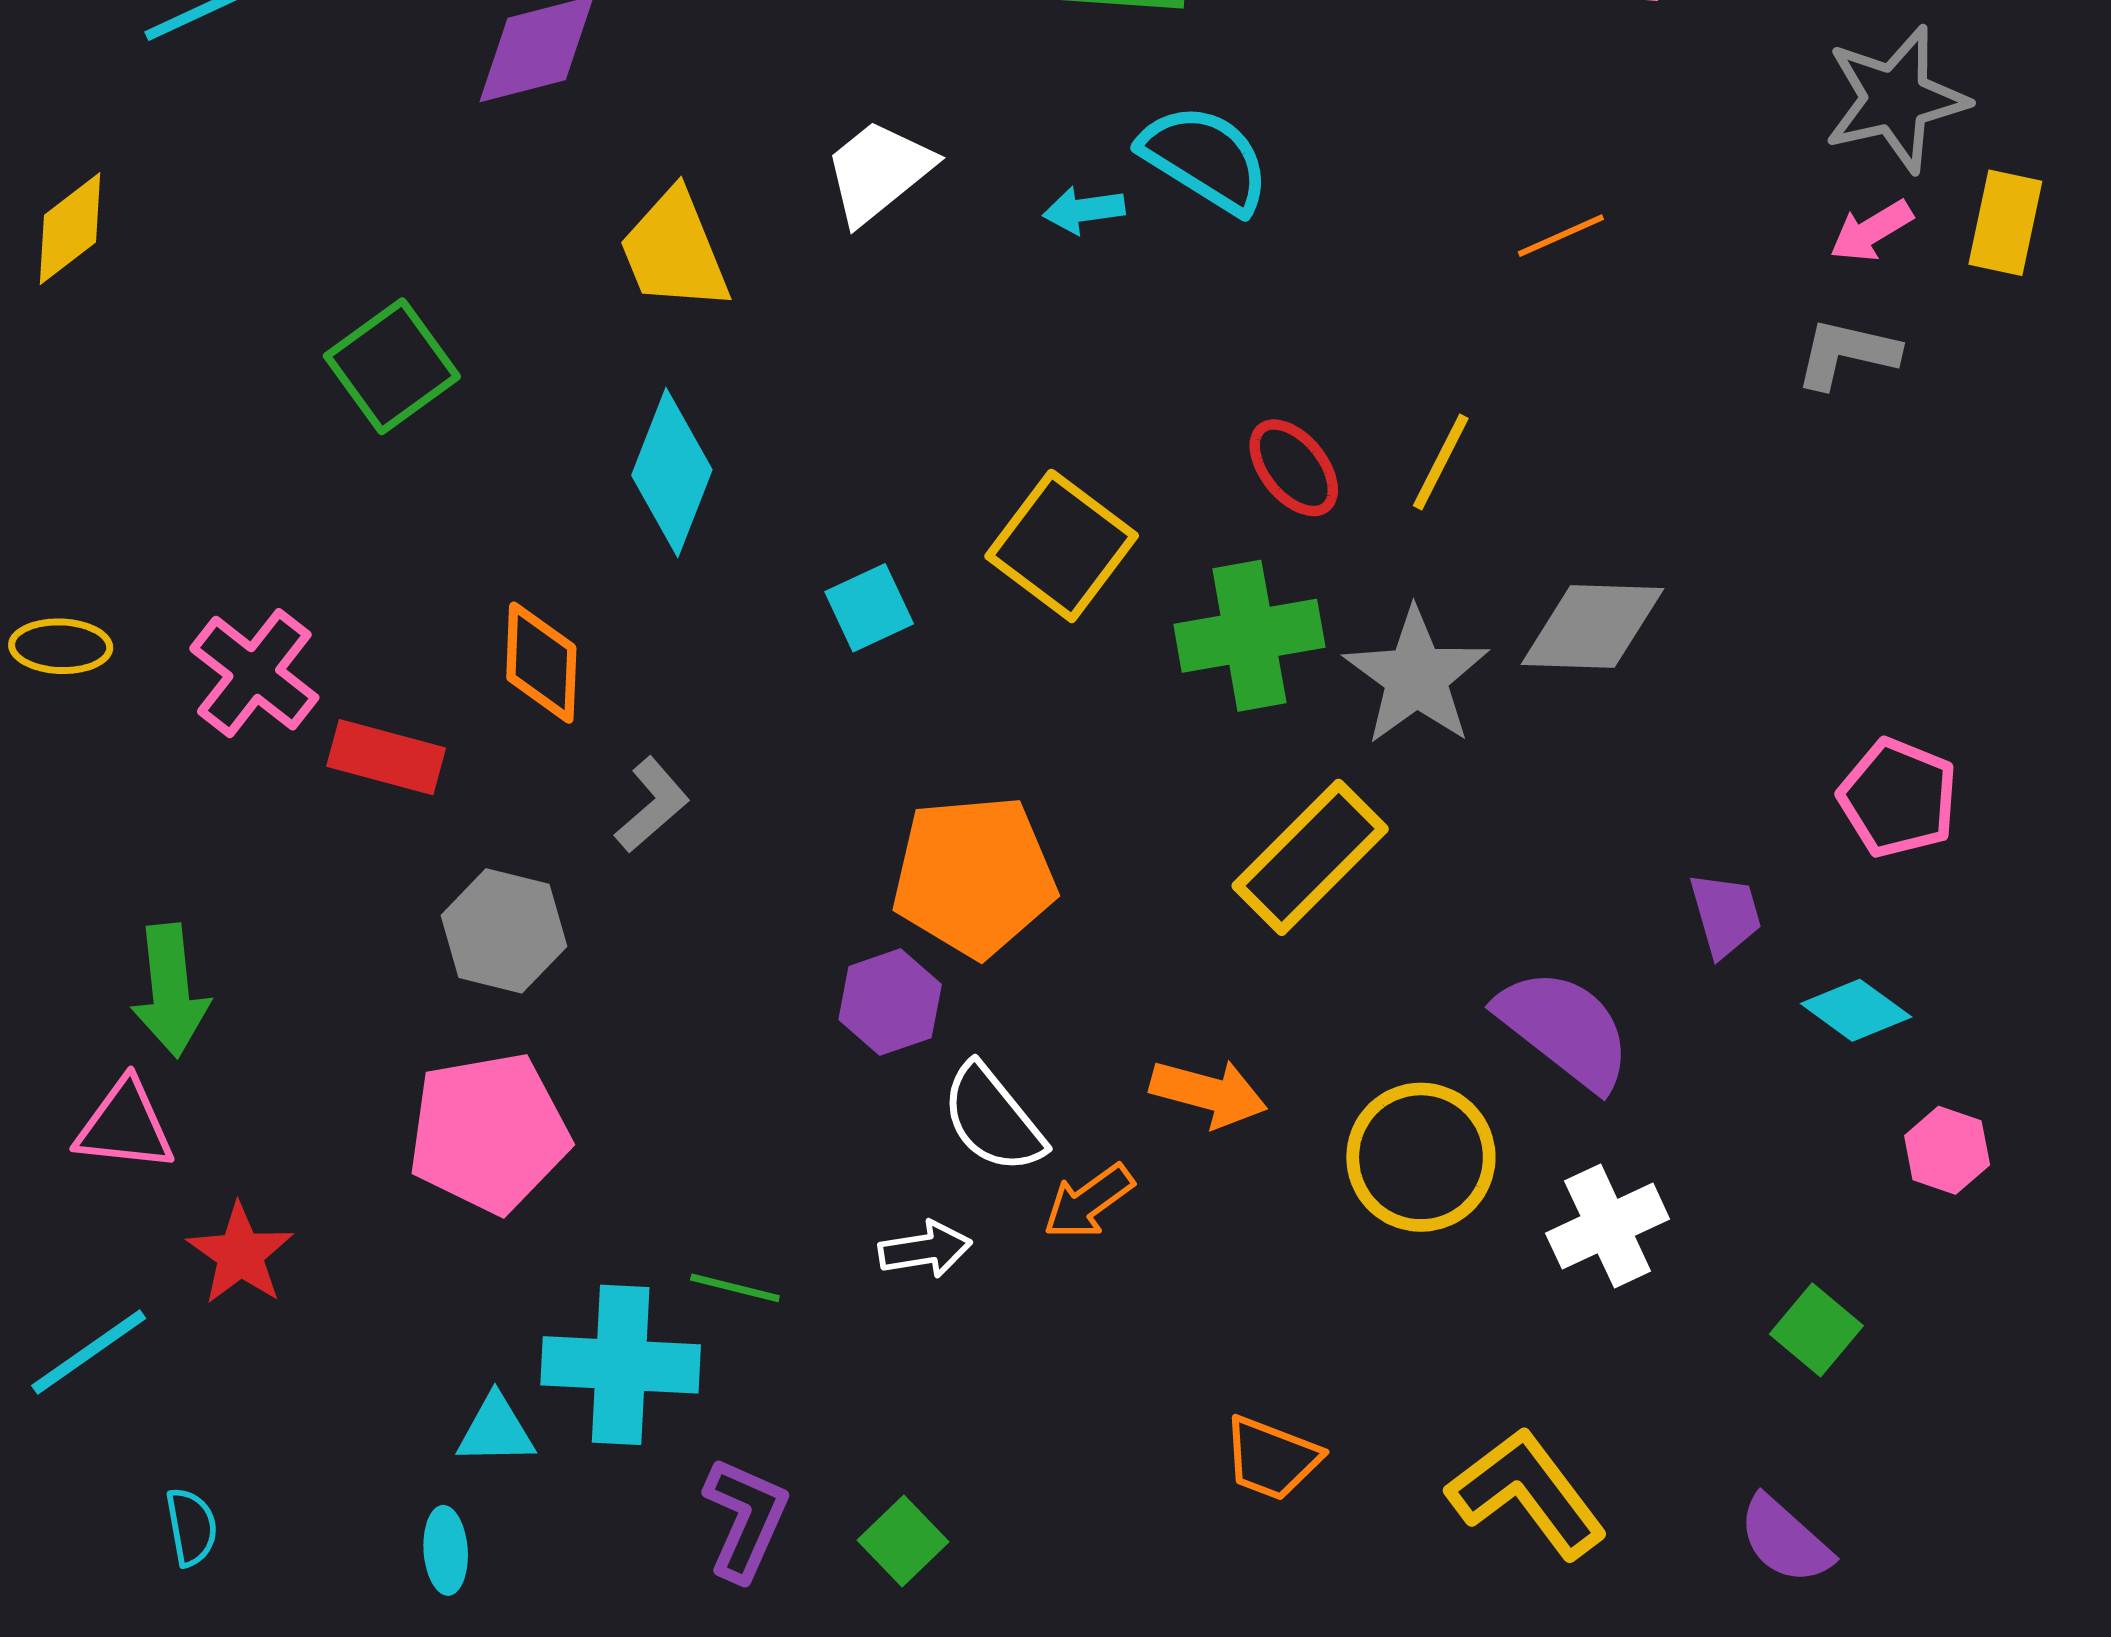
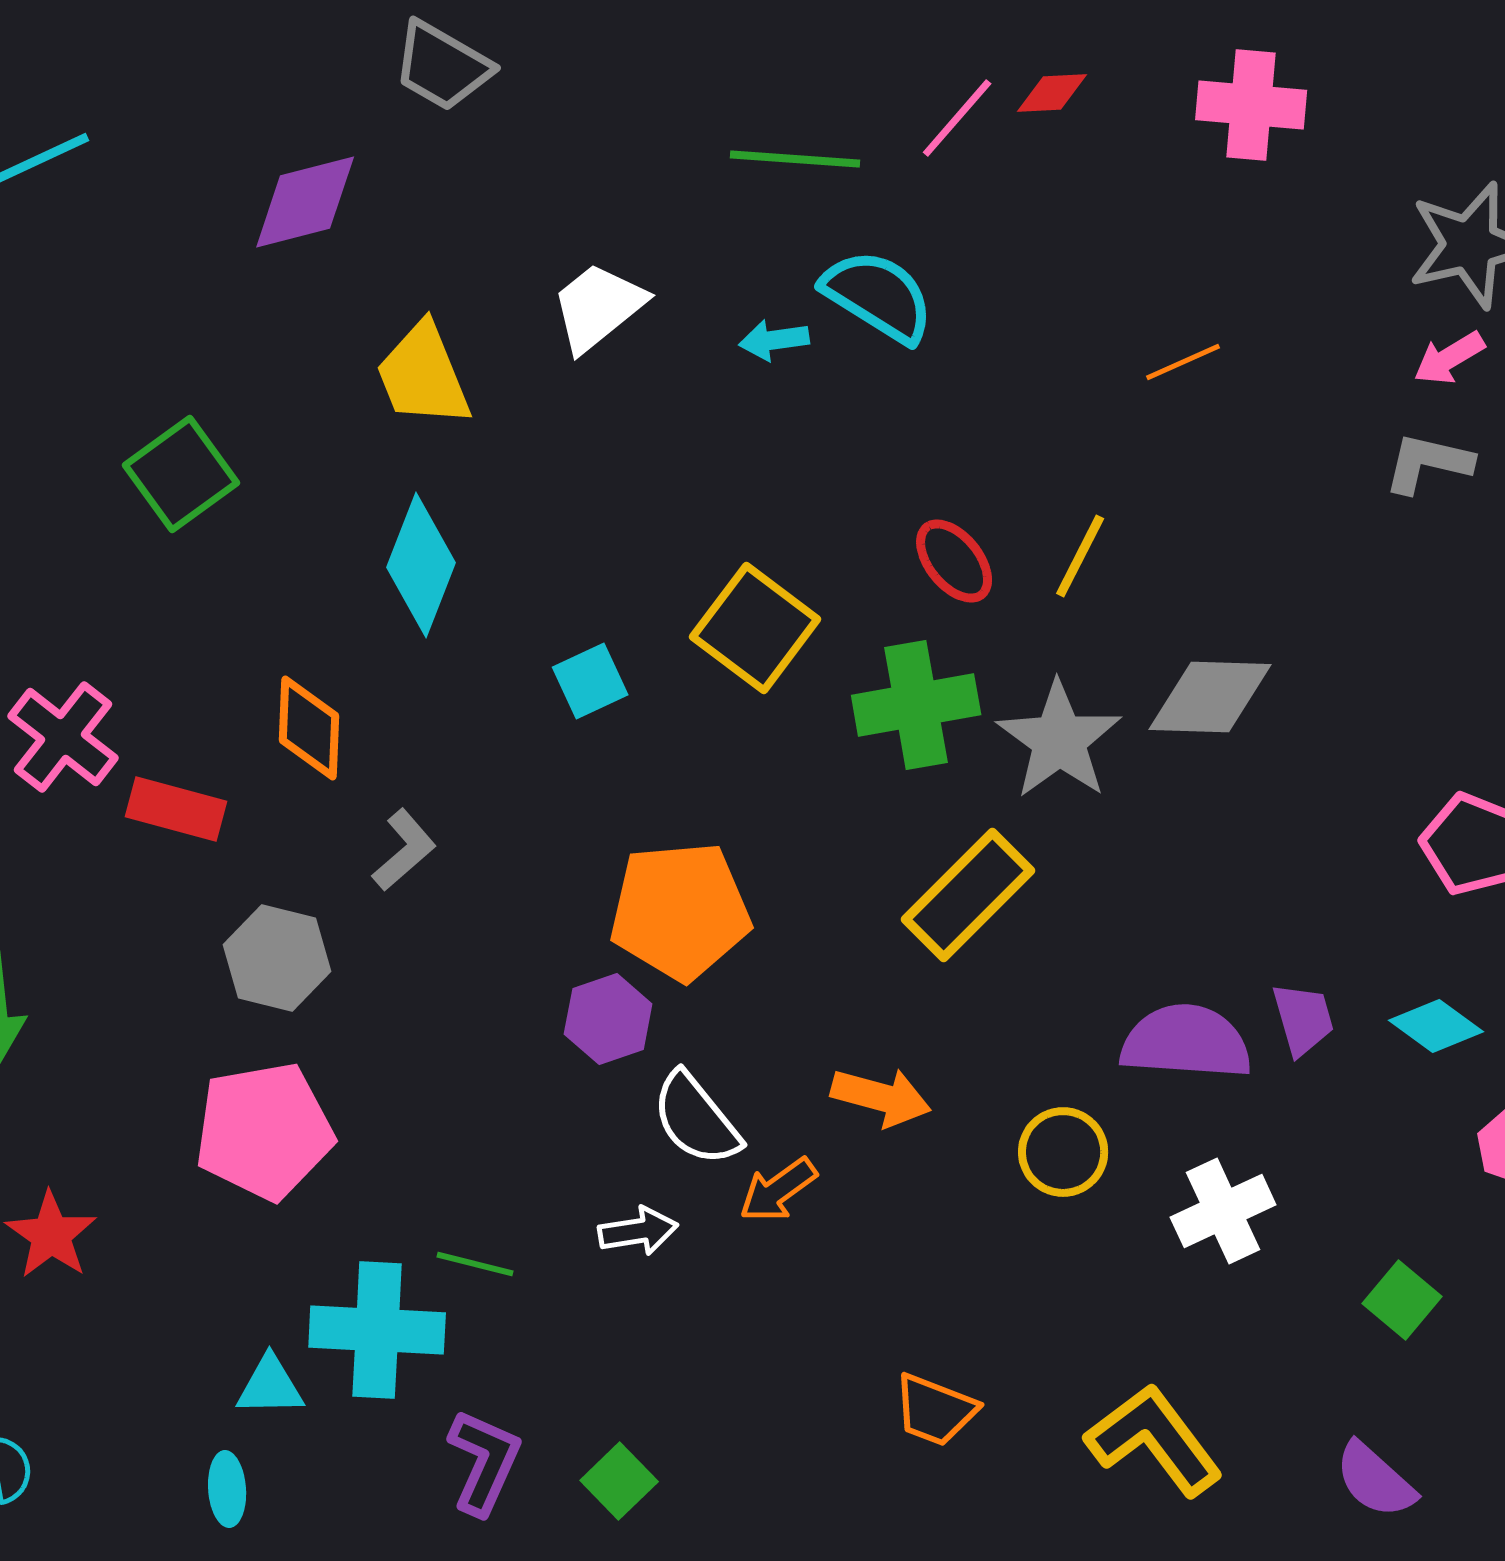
purple trapezoid: (1725, 915) -> (1303, 1019), moved
purple semicircle: (1564, 1029) -> (1186, 1042), turned -34
yellow circle: (1421, 1157) -> (1063, 1152), size x0.7

